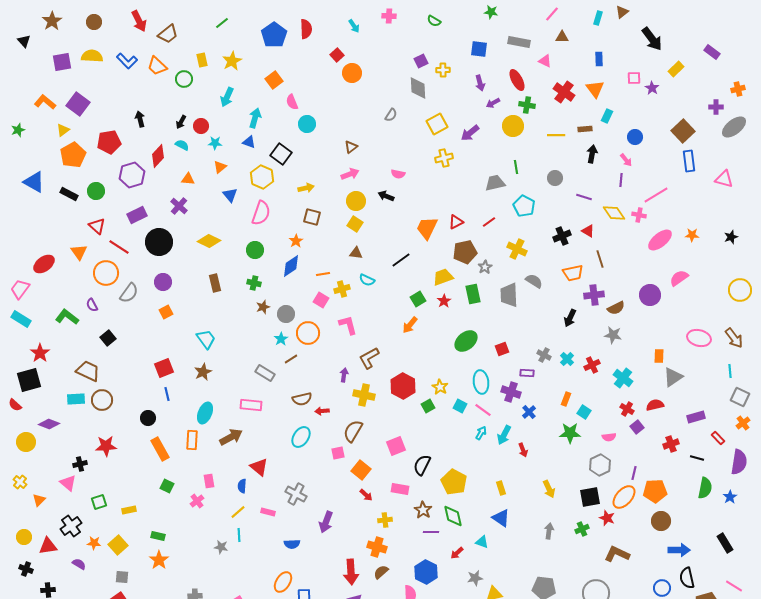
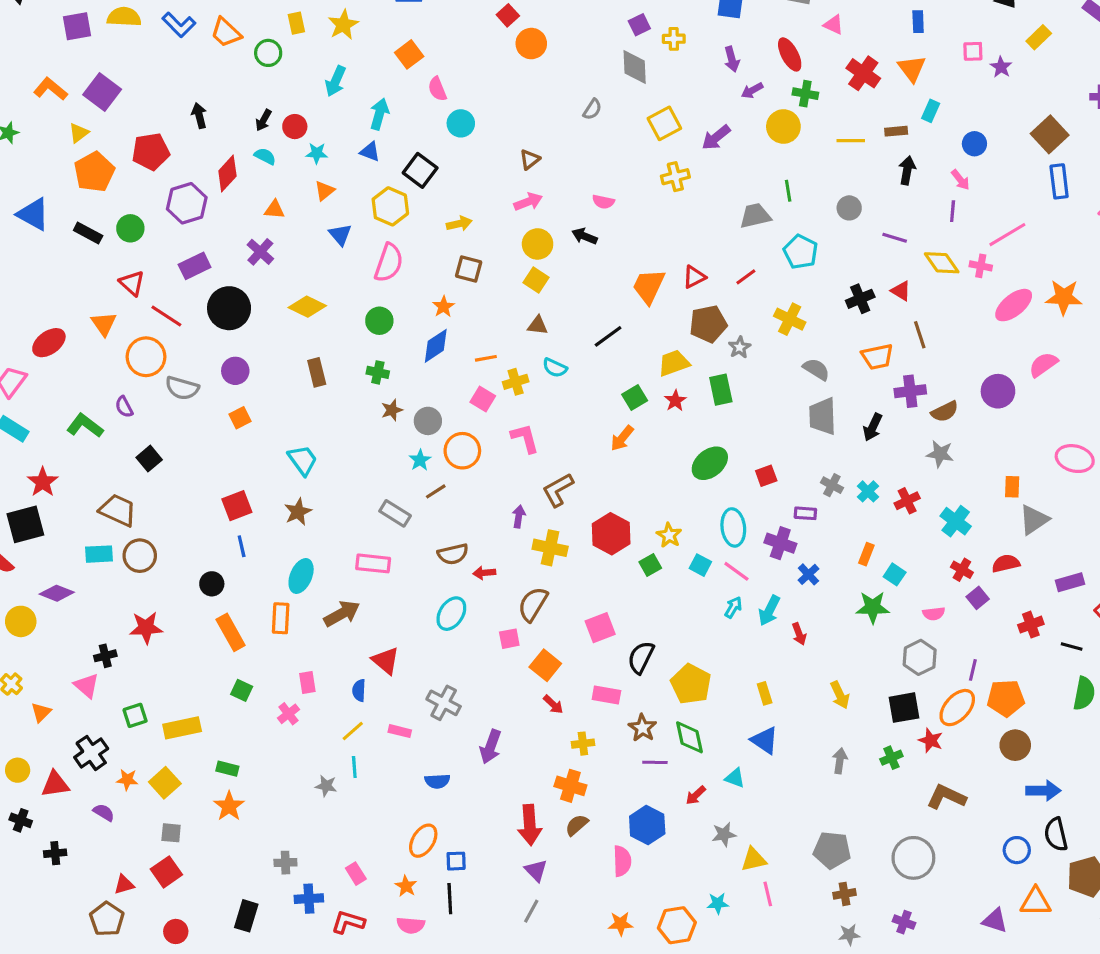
orange star: (692, 235) -> (1064, 297), size x1.6
gray semicircle: (129, 293) -> (182, 388), turned 70
gray trapezoid: (509, 295) -> (823, 416), moved
yellow rectangle: (129, 510) -> (182, 728), size x1.6

